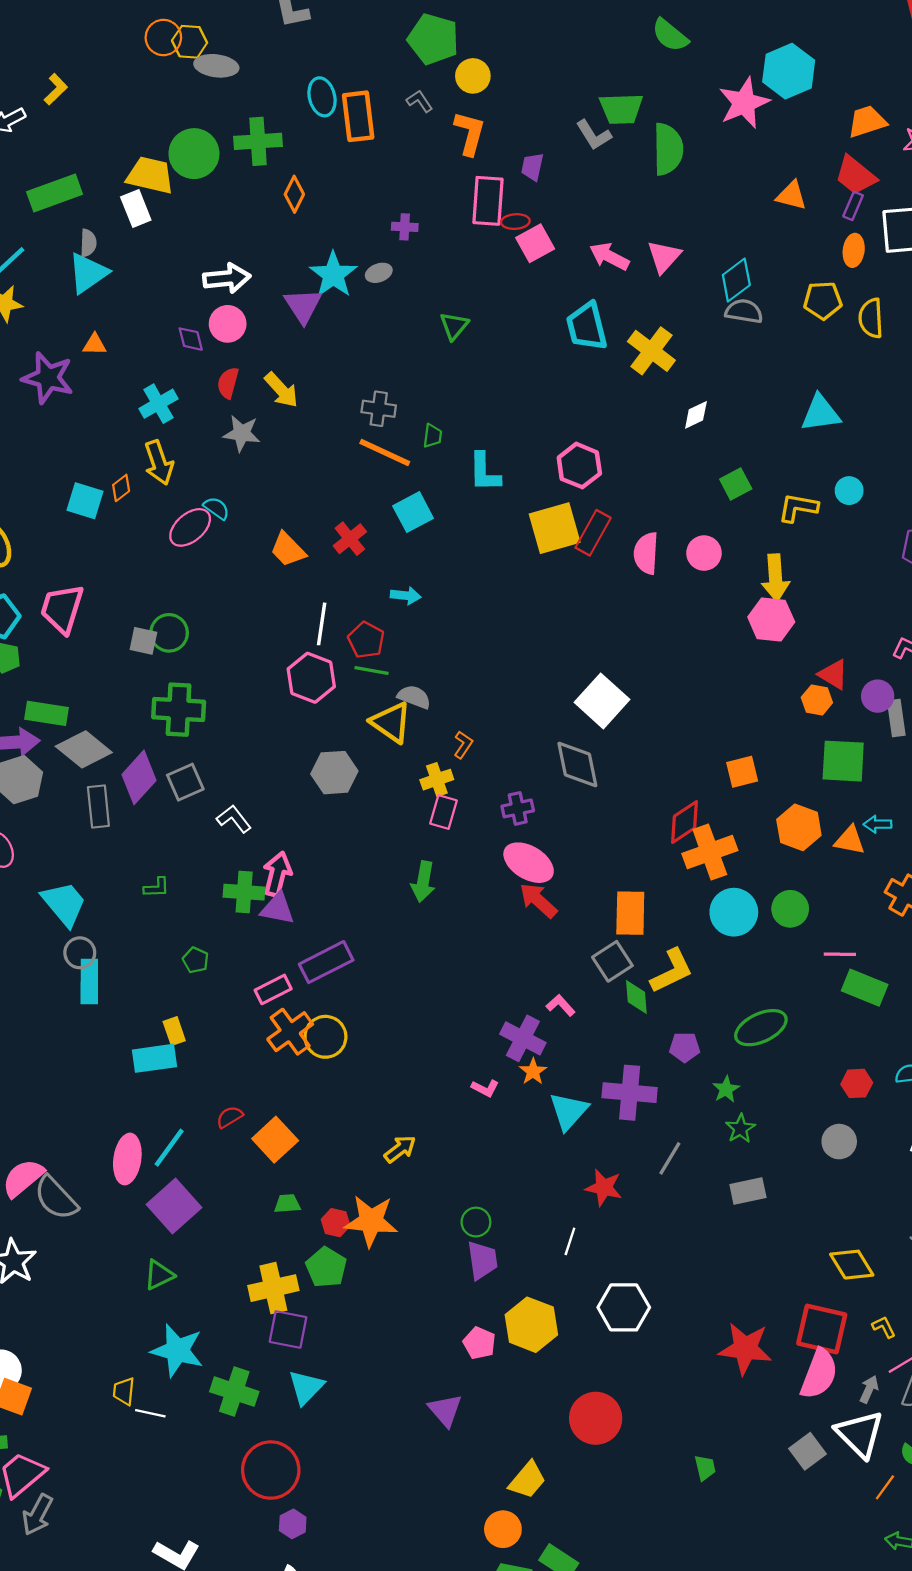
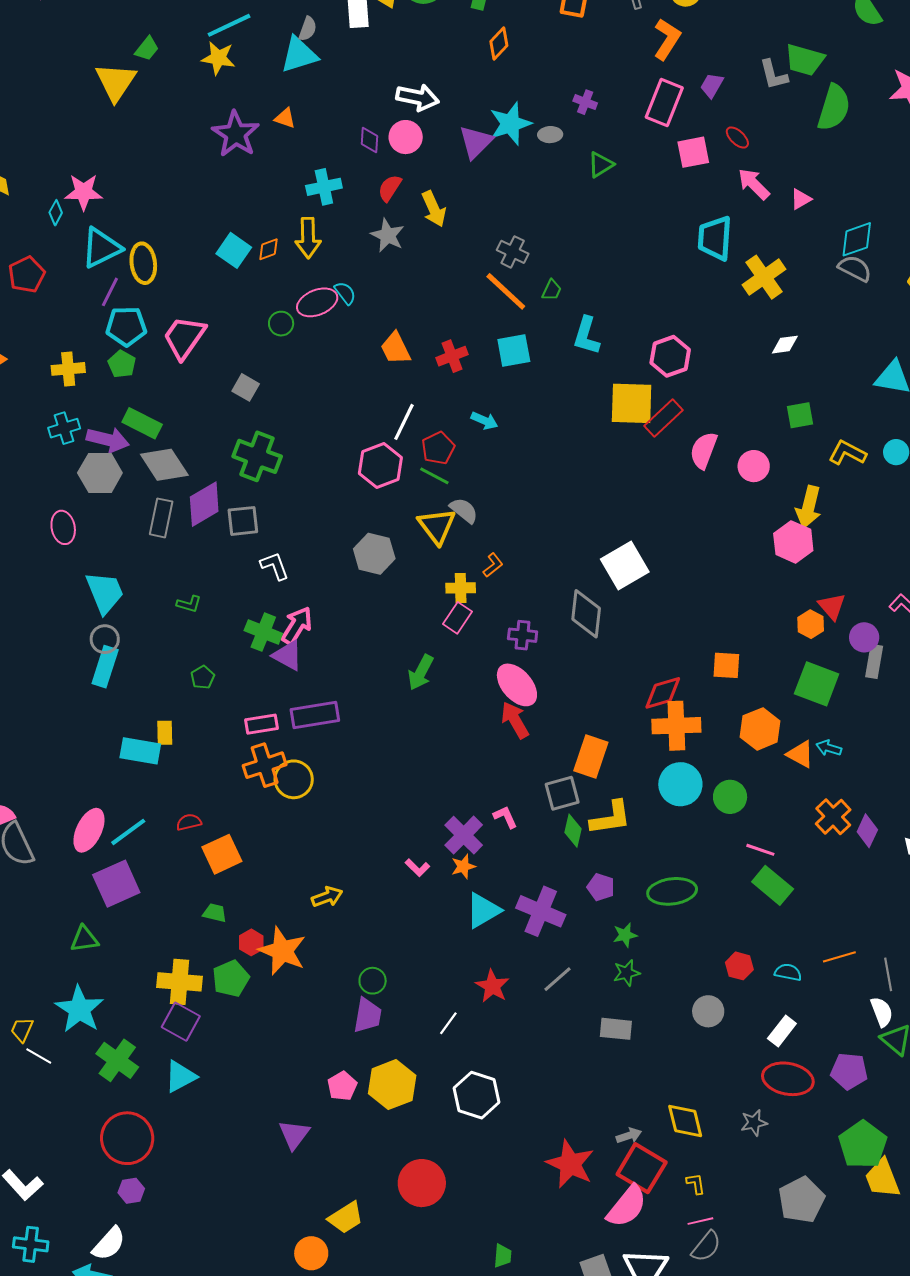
red ellipse: (515, 222) -> (737, 137), moved, turned 30
pink triangle: (664, 257) -> (801, 199), size x0.7
green triangle: (454, 326) -> (601, 165), moved
green circle: (169, 633) -> (281, 324), moved, size x0.7
gray arrow: (869, 1389) -> (629, 1136), moved, turned 30

